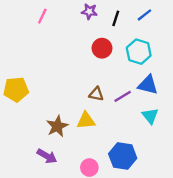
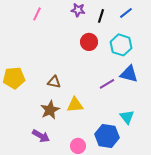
brown triangle: (96, 94) -> (54, 82), moved
cyan triangle: (150, 116) -> (127, 117), moved

